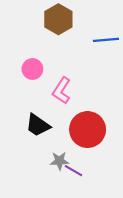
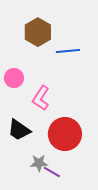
blue line: (106, 40) -> (68, 51), moved

